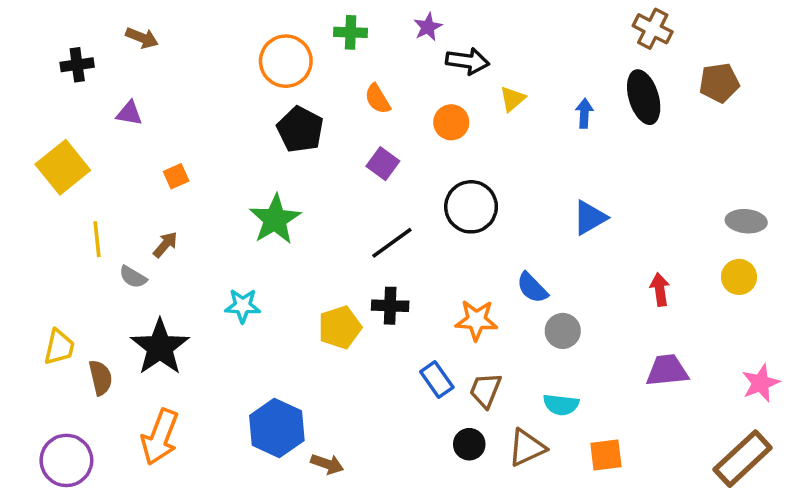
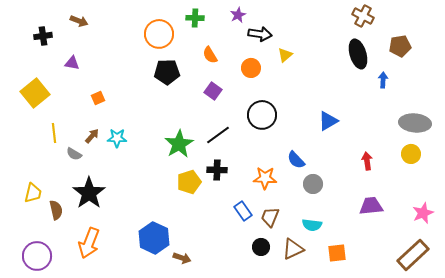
blue arrow: (584, 113) -> (383, 80), moved
black pentagon: (300, 129) -> (167, 72), turned -30
green star: (275, 219) -> (179, 144), moved
gray ellipse: (746, 221) -> (415, 123), size x1.4
cyan star: (243, 306) -> (117, 138), moved

